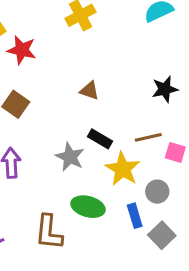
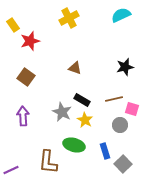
red star: (22, 50) -> (30, 41), turned -30
yellow star: (123, 169) -> (85, 120), moved, size x0.7
gray circle: (157, 192) -> (120, 125), moved

